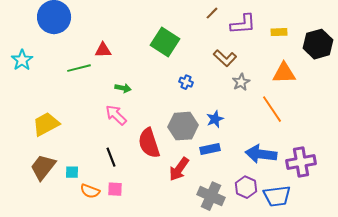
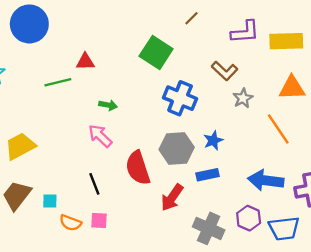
brown line: (212, 13) -> (191, 18), moved
yellow rectangle: (279, 32) -> (286, 41), size x1.8
blue cross: (186, 82) -> (180, 98), size x2.0

